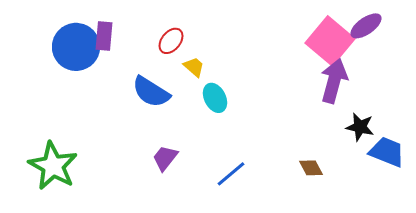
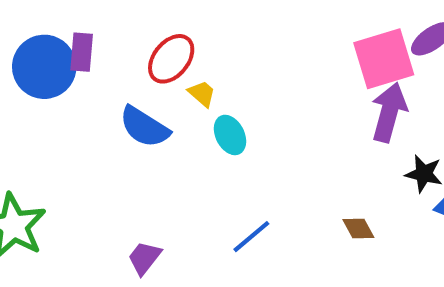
red ellipse: (171, 41) -> (171, 59), size x1.4
pink square: (330, 41) -> (384, 59), turned 33
purple trapezoid: (165, 158) -> (144, 258), moved

